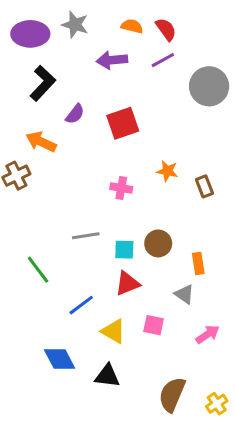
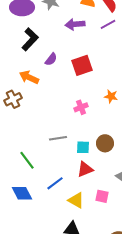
pink cross: (121, 188) -> (81, 107), turned -32
blue diamond: (60, 359) -> (22, 193), moved

